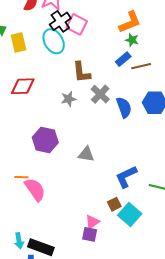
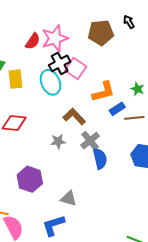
orange L-shape: (130, 22) -> (103, 92), moved
green star: (132, 40) -> (137, 89), moved
brown L-shape: (81, 72) -> (74, 116), turned 135
blue semicircle: (124, 107) -> (100, 159), moved
blue L-shape: (126, 177) -> (53, 225), moved

